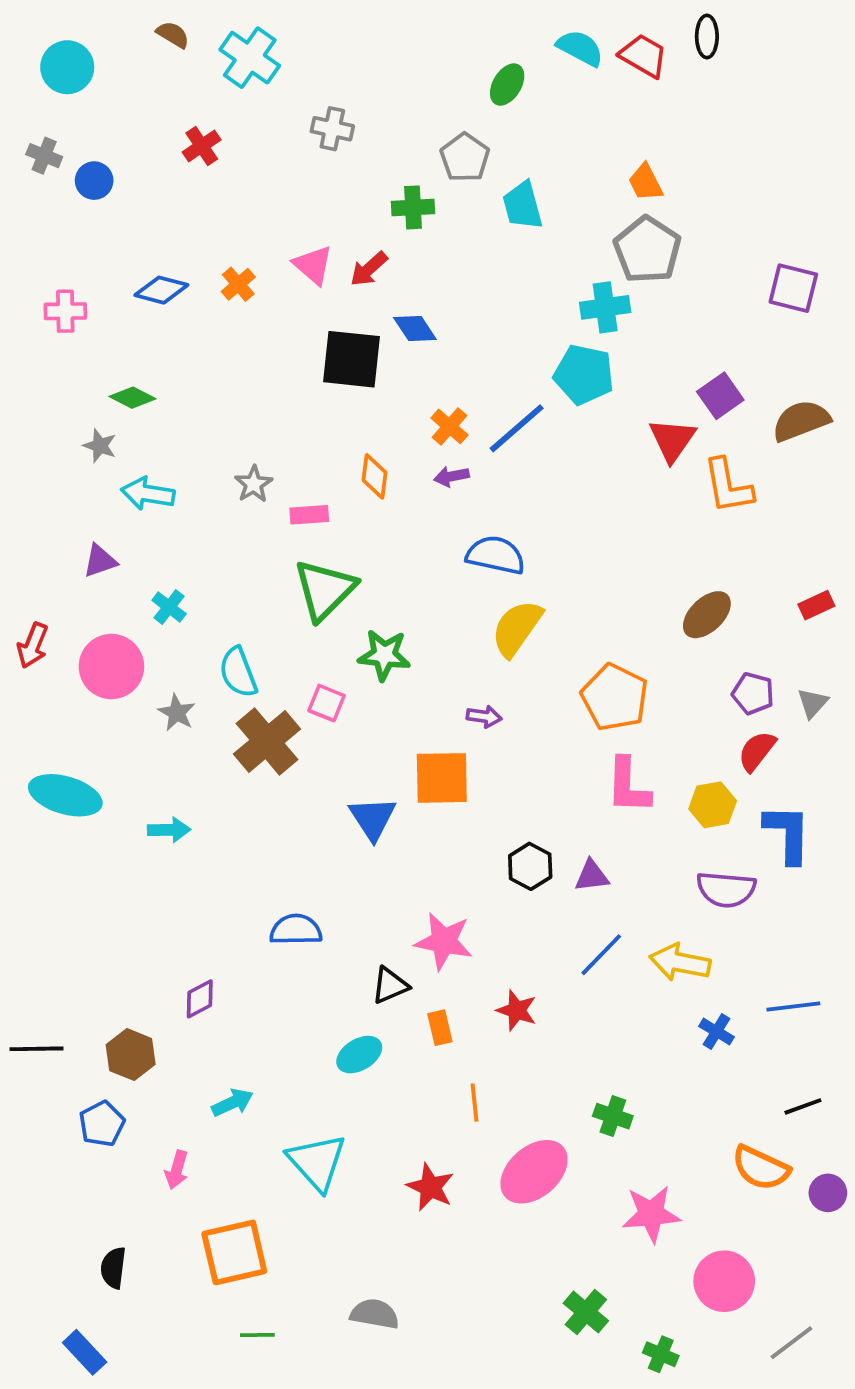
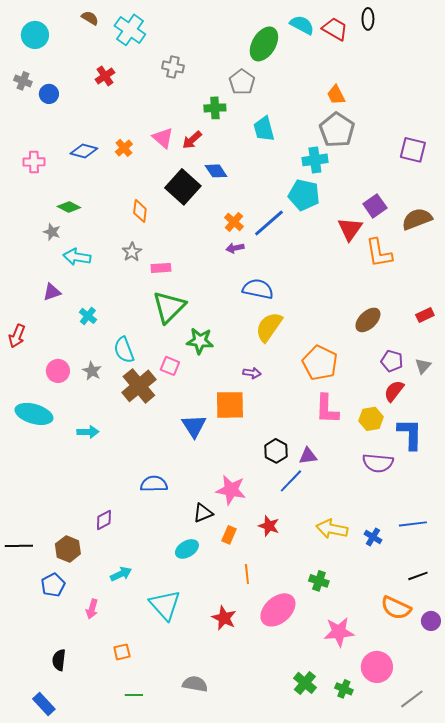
green ellipse: (507, 85) -> (264, 44), size x1.6
cyan trapezoid: (522, 206) -> (264, 129), moved
black square: (352, 359) -> (183, 187), turned 36
orange diamond: (375, 476) -> (140, 211), moved
pink circle: (111, 667) -> (58, 371), moved, size x0.7
blue line: (601, 955) -> (291, 481), moved
yellow arrow: (680, 962) -> (332, 529), moved
orange rectangle: (440, 1028) -> (229, 535), turned 36
orange square: (234, 1252) -> (122, 652), size x0.5
green cross: (661, 1354) -> (344, 689), moved

